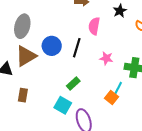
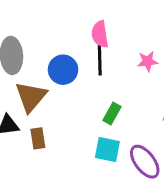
pink semicircle: (94, 26) -> (100, 34), moved
brown rectangle: (23, 95) -> (38, 138), moved

